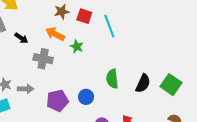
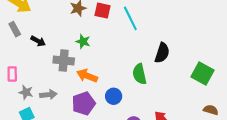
orange arrow: (55, 34) -> (87, 76), moved
green star: (77, 46) -> (83, 41), moved
black semicircle: (143, 83) -> (162, 53), moved

